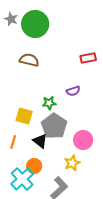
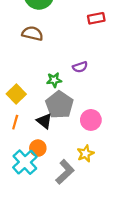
red rectangle: (88, 58) -> (96, 18), moved
yellow square: (24, 116) -> (16, 94), moved, turned 30
yellow star: (72, 163) -> (85, 153), moved

